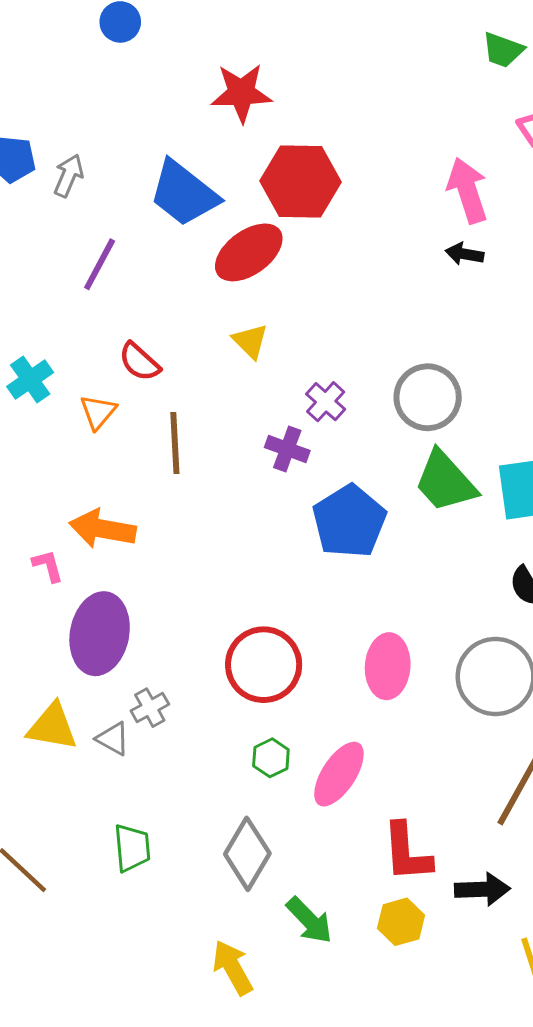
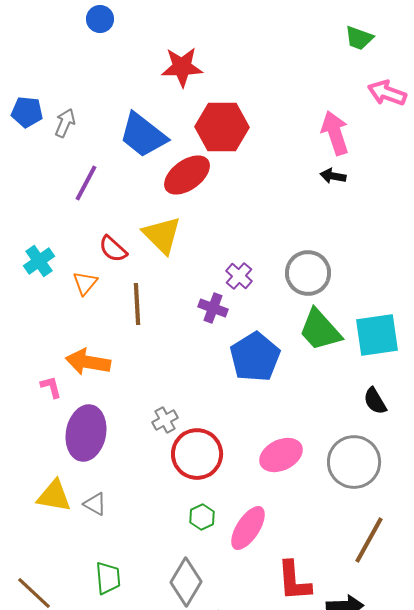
yellow triangle: (250, 341) -> (162, 235), moved, size x1.6
pink ellipse: (388, 666) -> (281, 455), turned 60
gray cross: (150, 708) -> (165, 420), moved

